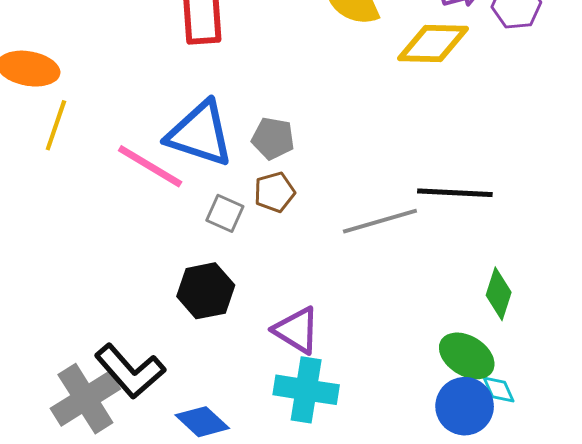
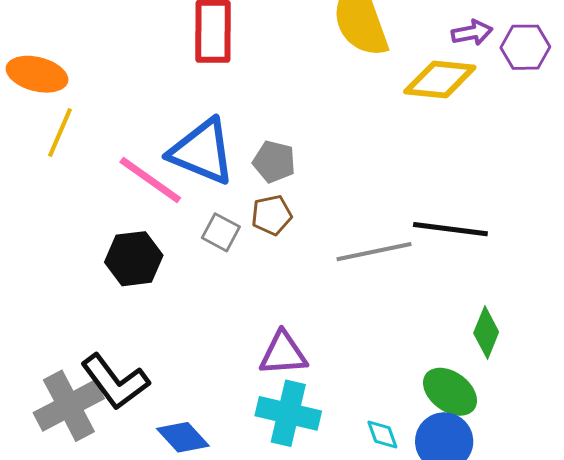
black hexagon: (206, 291) -> (134, 259), moved
purple triangle: (297, 330) -> (283, 354), turned -40
cyan diamond: (499, 390) -> (382, 435), moved

